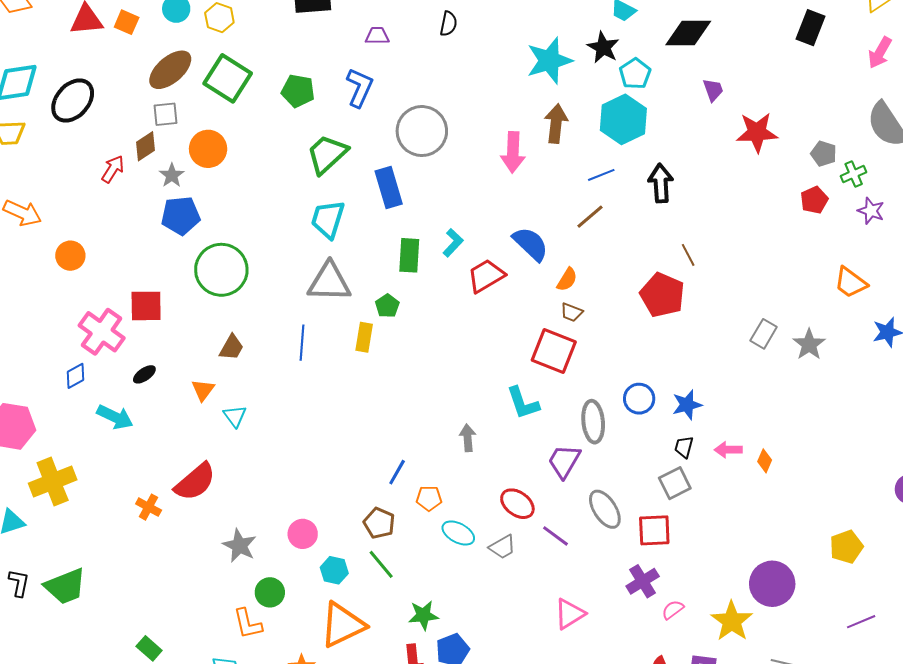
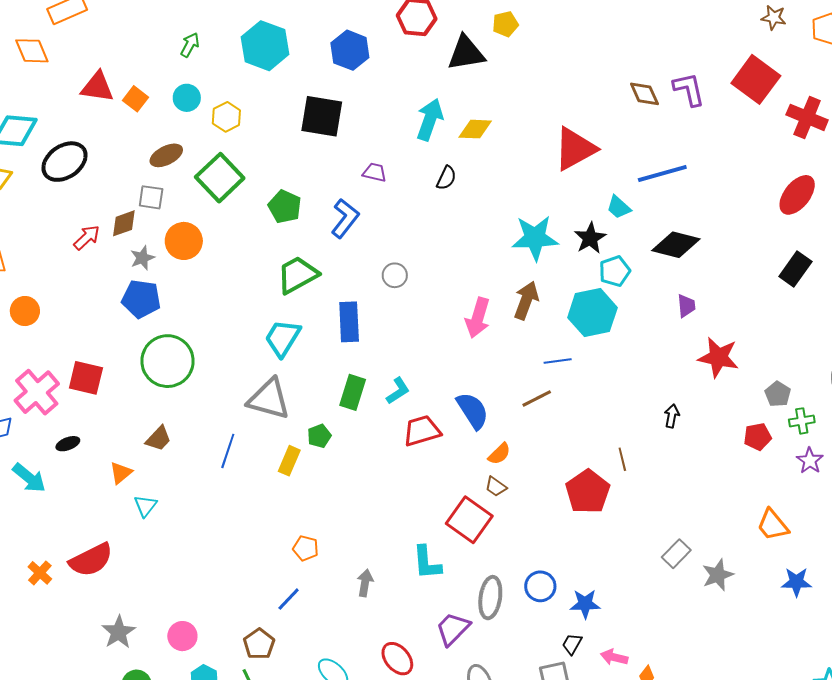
brown ellipse: (170, 70) -> (166, 155), size x0.7
gray circle: (422, 131) -> (395, 275), size x0.5
black arrow: (661, 183) -> (672, 416), moved, size x0.6
orange pentagon: (429, 498) -> (306, 548), moved

